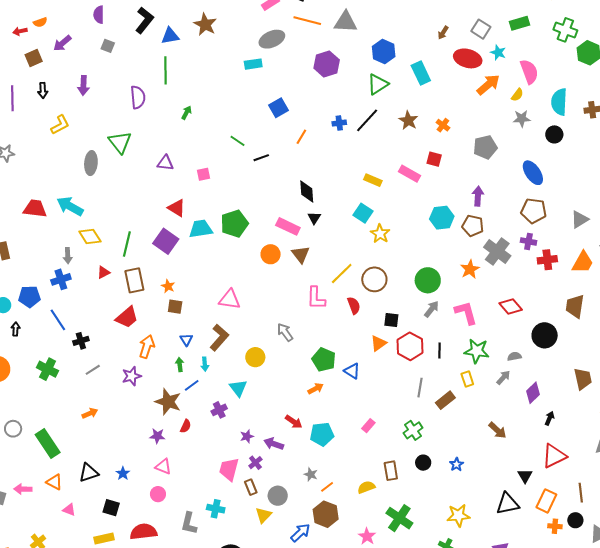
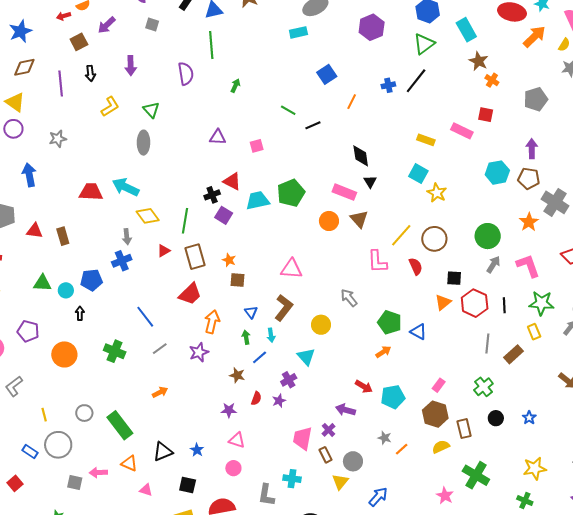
brown star: (408, 120) -> (479, 61), moved
green triangle: (120, 142) -> (151, 110), moved, size x0.7
purple square: (166, 241) -> (224, 215), size x0.7
blue line: (58, 320) -> (145, 317), moved
black cross: (81, 341) -> (212, 195), moved
brown star: (168, 402) -> (237, 375), size x0.6
purple star: (247, 436) -> (279, 401), moved
brown hexagon: (326, 514) -> (435, 414), moved

